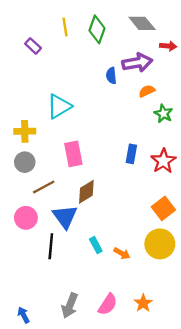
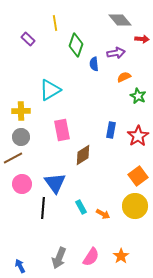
green diamond: (97, 29) -> (76, 45), moved
purple arrow: (137, 63) -> (116, 53), size x0.7
brown line: (44, 187) -> (13, 158), moved
brown diamond: (86, 192) -> (83, 155), moved

